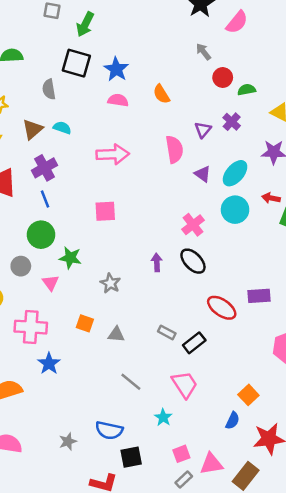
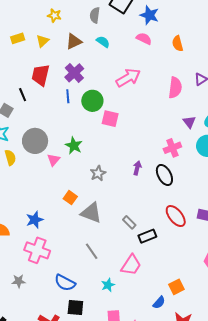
blue star: (116, 69) -> (149, 15), turned -30
cyan semicircle: (62, 128) -> (103, 42), moved
pink arrow: (113, 154) -> (128, 78), turned -45
purple cross: (44, 168) -> (74, 73), turned -30
purple triangle: (203, 174) -> (189, 122), moved
green circle: (41, 235) -> (92, 101), moved
gray circle: (21, 266) -> (35, 141), size x1.6
pink cross: (31, 327) -> (37, 250), moved
gray triangle: (116, 334) -> (91, 213), size x1.6
pink trapezoid: (185, 384) -> (131, 265), turned 50
gray star: (68, 441) -> (19, 281), moved

